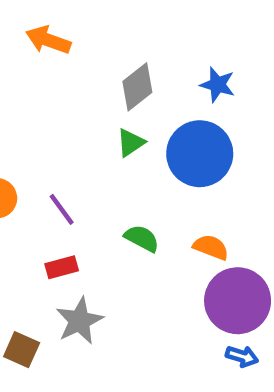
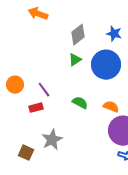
red rectangle: (62, 267) -> (36, 108), moved

